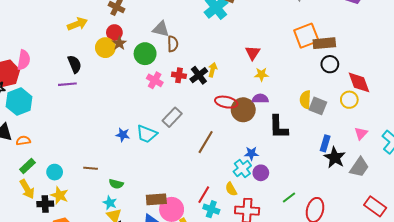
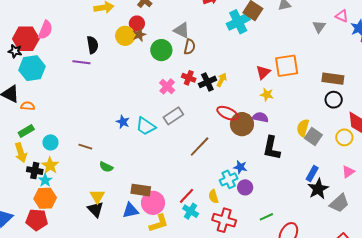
orange square: (306, 36) -> (287, 66), moved
pink cross: (155, 80) -> (167, 86), moved
cyan star: (110, 203) -> (45, 180), moved

